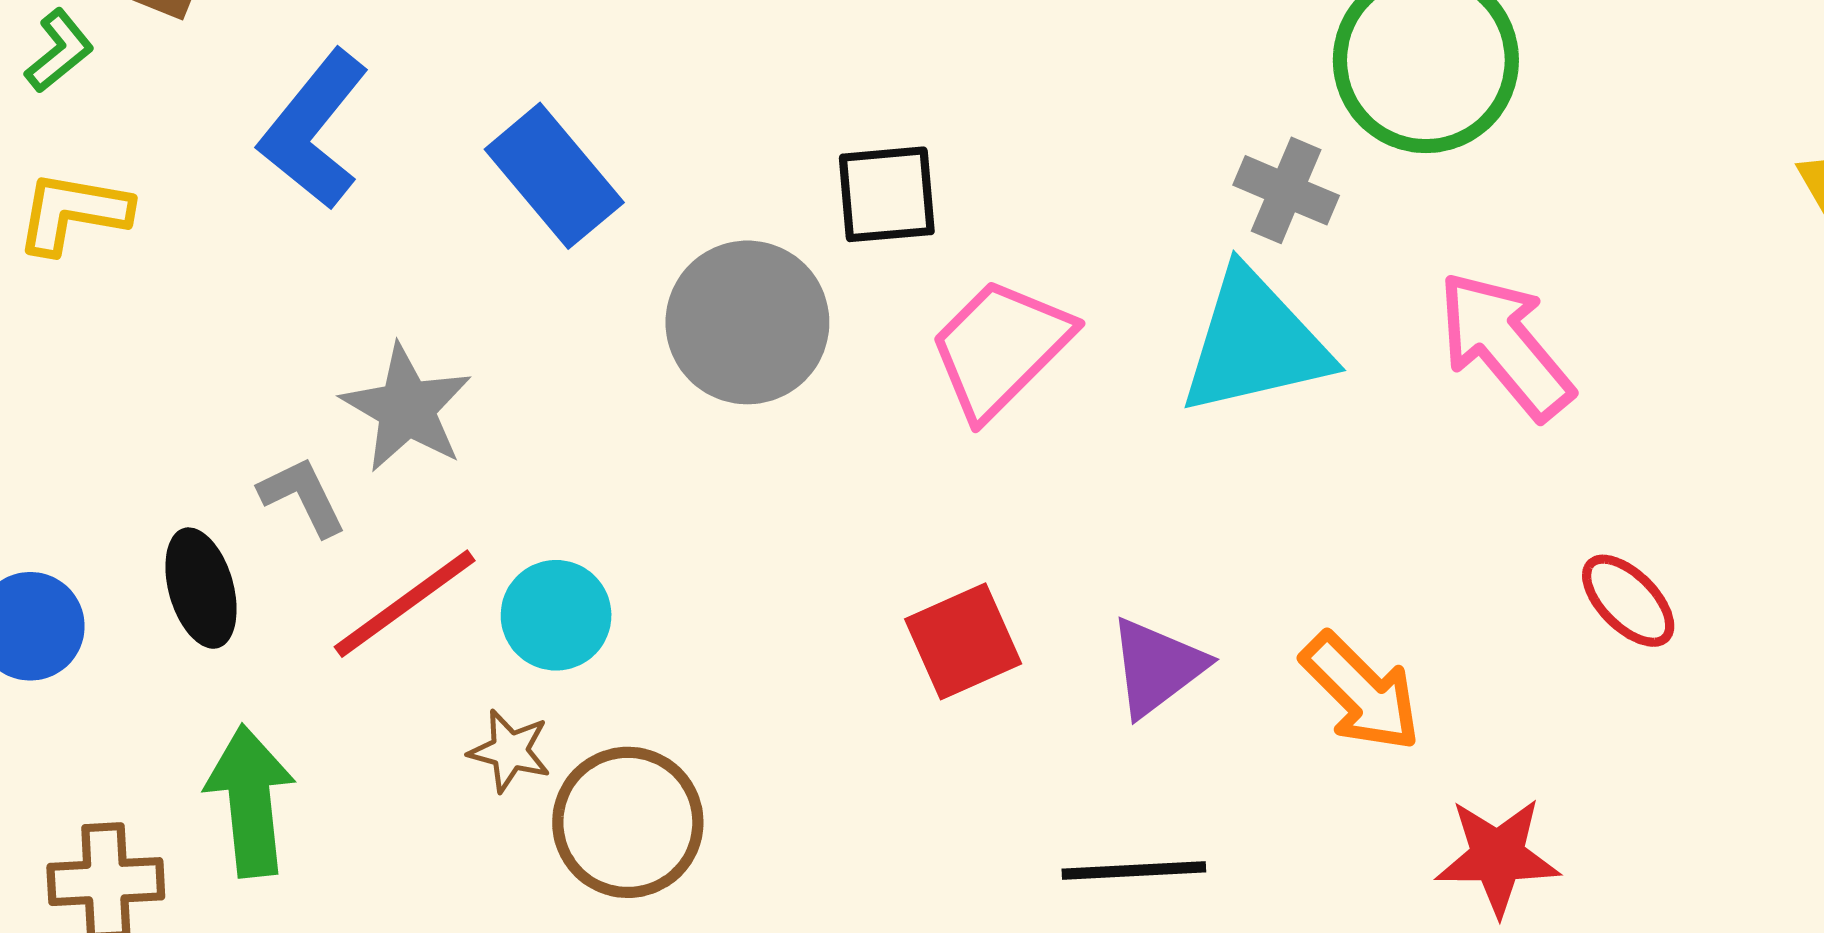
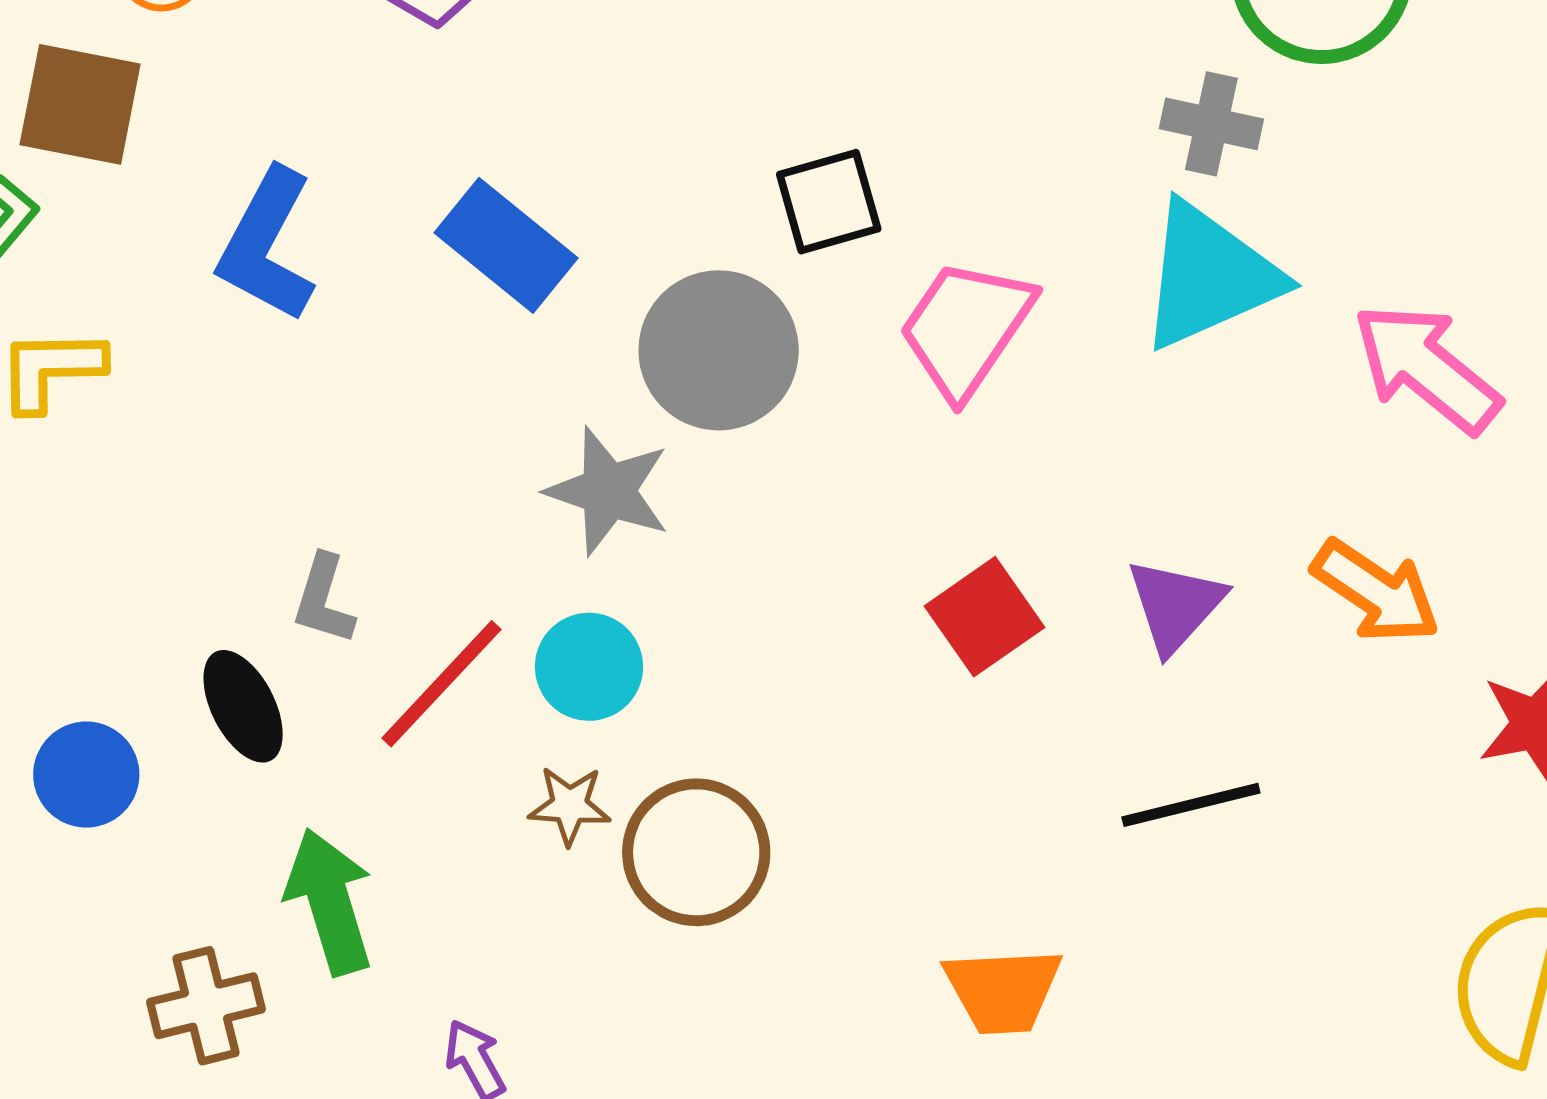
pink arrow: (1505, 345) -> (1427, 368), moved
gray star: (407, 408) -> (608, 491), moved
gray L-shape: (302, 496) -> (324, 600), turned -126

